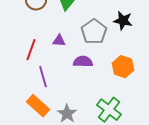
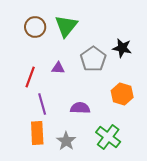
purple semicircle: (83, 62) -> (80, 108), moved
orange rectangle: (38, 106) -> (37, 133), turned 45

